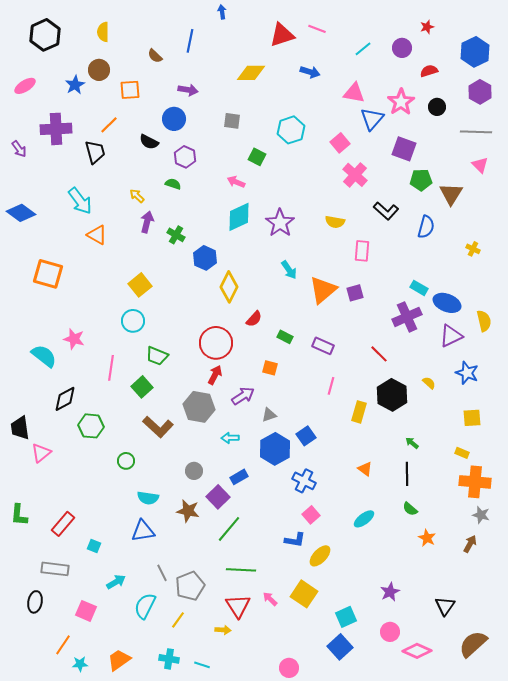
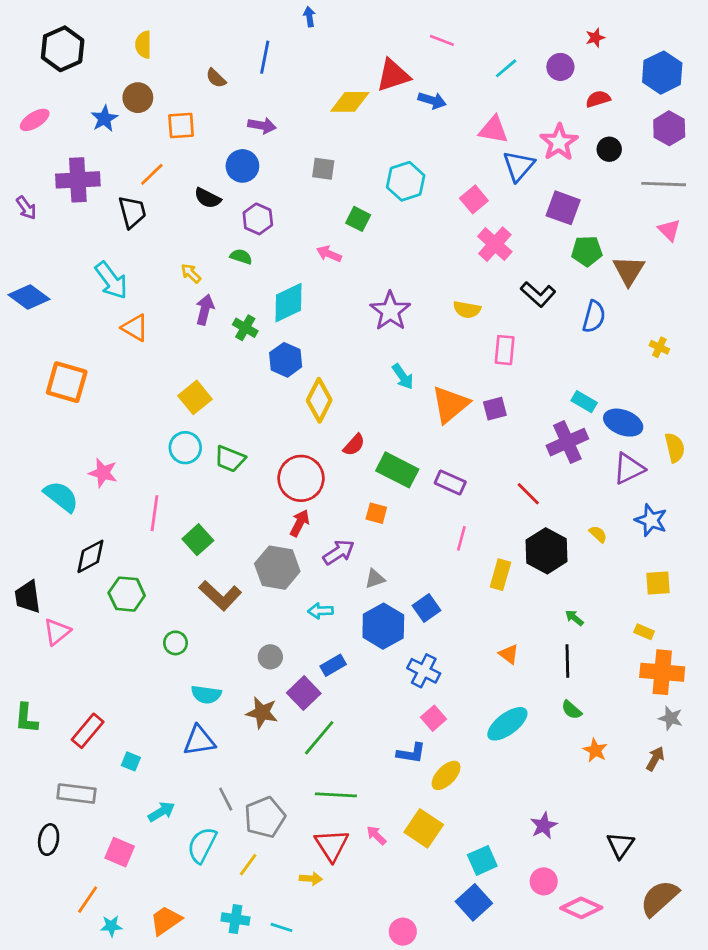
red triangle: (282, 35) -> (393, 75), moved
cyan diamond: (239, 217) -> (288, 303), moved
green rectangle: (285, 337) -> (397, 470), size x1.8
green trapezoid: (157, 356) -> (230, 459), moved
cyan ellipse: (364, 519) -> (507, 724), size x1.4

